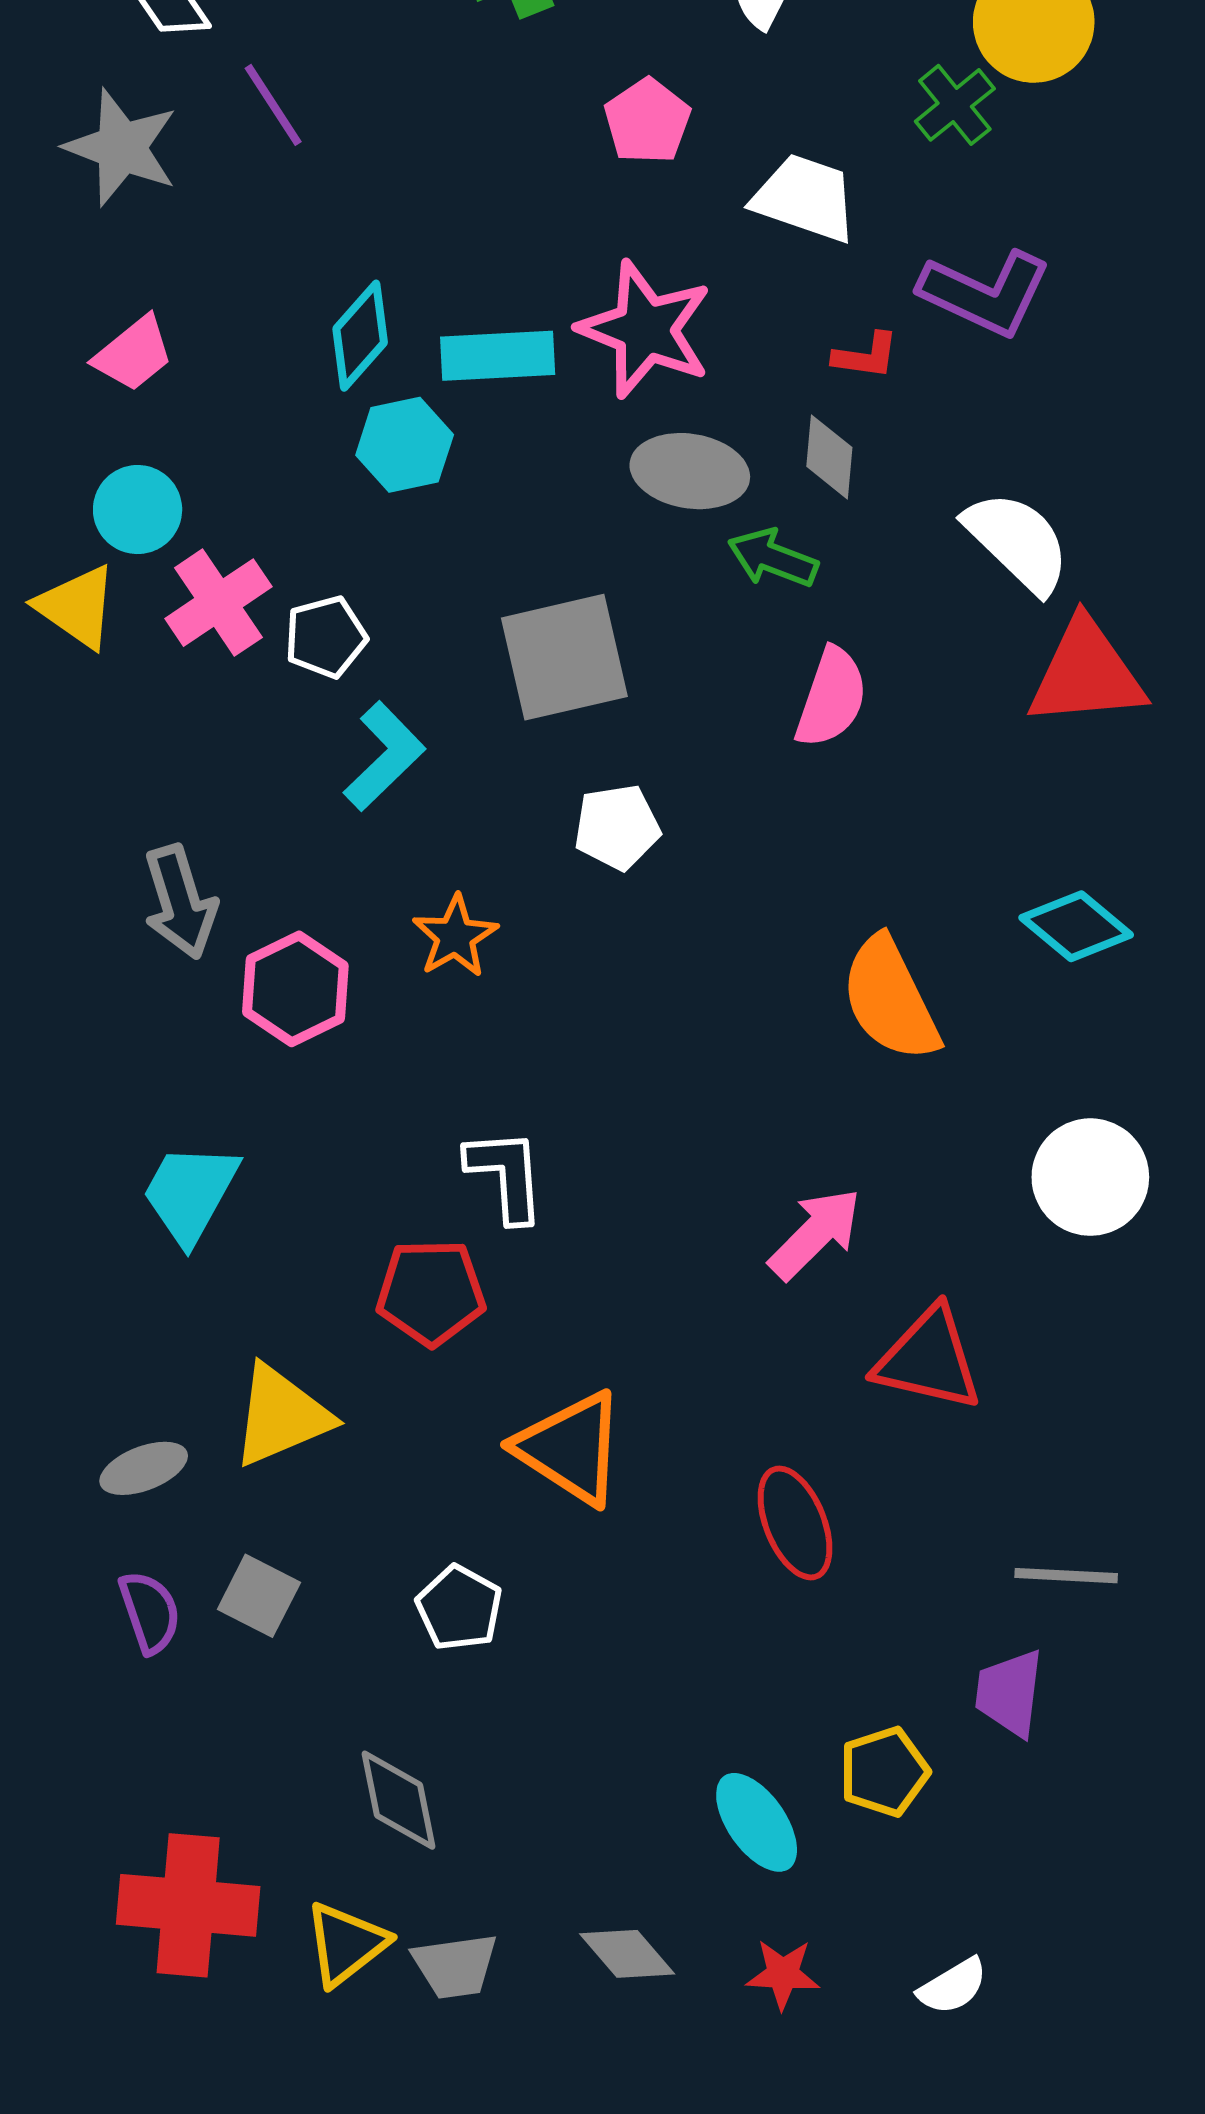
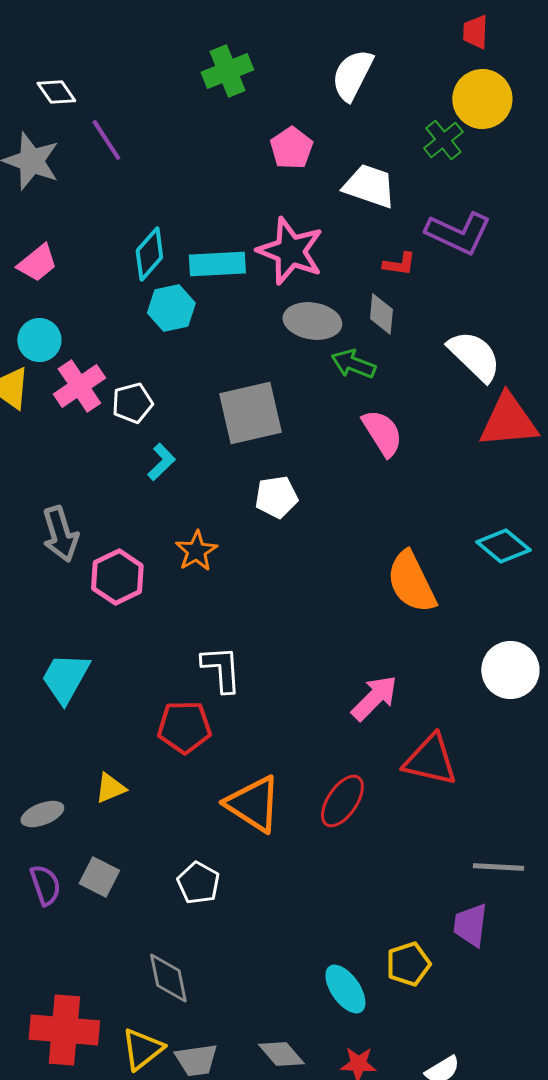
pink semicircle: (831, 698) -> (382, 433), turned -51
cyan L-shape: (384, 756) -> (161, 462), size x0.7
yellow triangle: (281, 1416) -> (110, 788), size x0.6
red ellipse: (795, 1523) -> (342, 801), moved, turned 56

